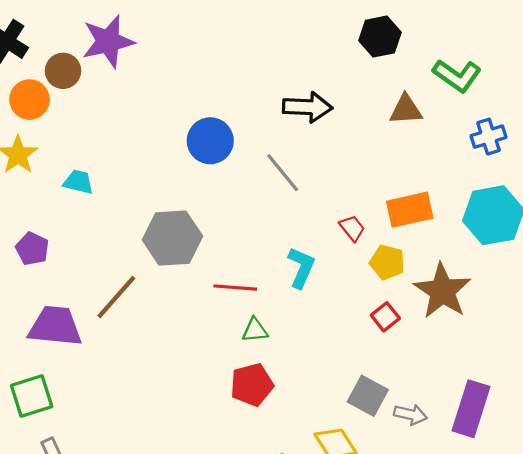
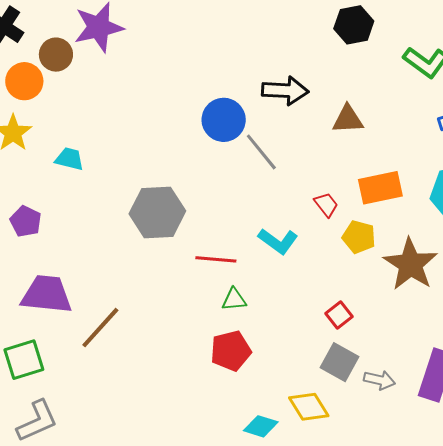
brown triangle: (406, 110) -> (348, 119), moved
blue circle: (210, 141) -> (224, 120), moved
cyan L-shape: (301, 268) -> (278, 241), turned 102
brown line: (116, 297) -> (100, 328), moved
red square: (385, 317) -> (339, 315), moved

